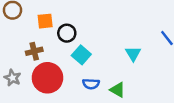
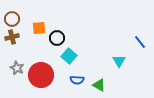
brown cross: (34, 51) -> (12, 37), moved
cyan triangle: (133, 54) -> (119, 61), moved
gray star: (12, 78) -> (17, 68), moved

